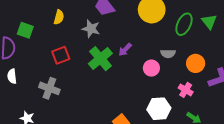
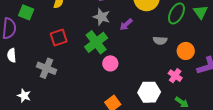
gray star: (91, 29) -> (102, 17), moved
purple arrow: (125, 50) -> (126, 24), moved
pink circle: (151, 68) -> (110, 63), moved

